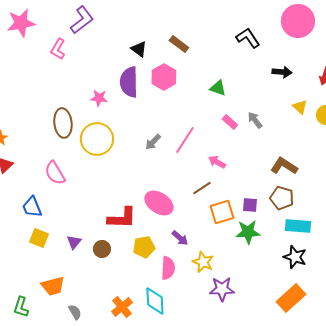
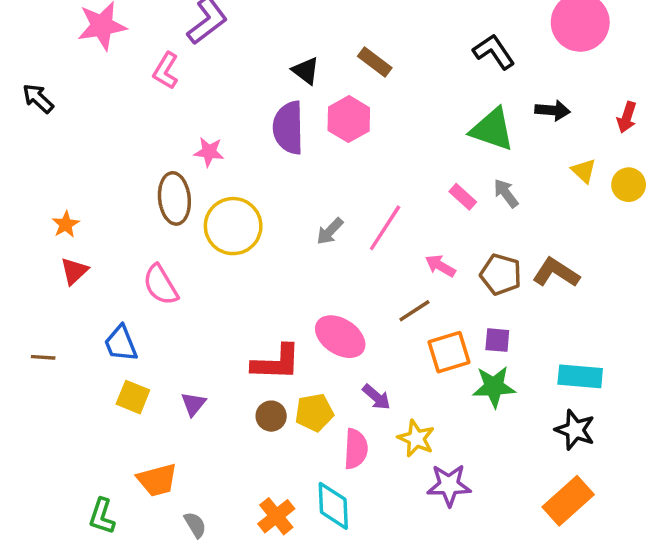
green triangle: (218, 88) -> (492, 129), moved, size x1.6
pink star: (99, 98) -> (209, 152), moved
brown pentagon: (282, 198) -> (501, 274), moved
brown circle: (102, 249) -> (271, 416), moved

